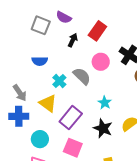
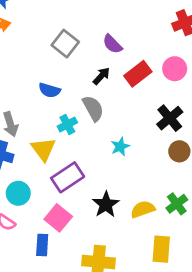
purple semicircle: (64, 17) -> (112, 44), moved
pink circle: (101, 62) -> (175, 69), moved
gray semicircle: (82, 76) -> (93, 108), moved
cyan star: (105, 103) -> (120, 147), moved

